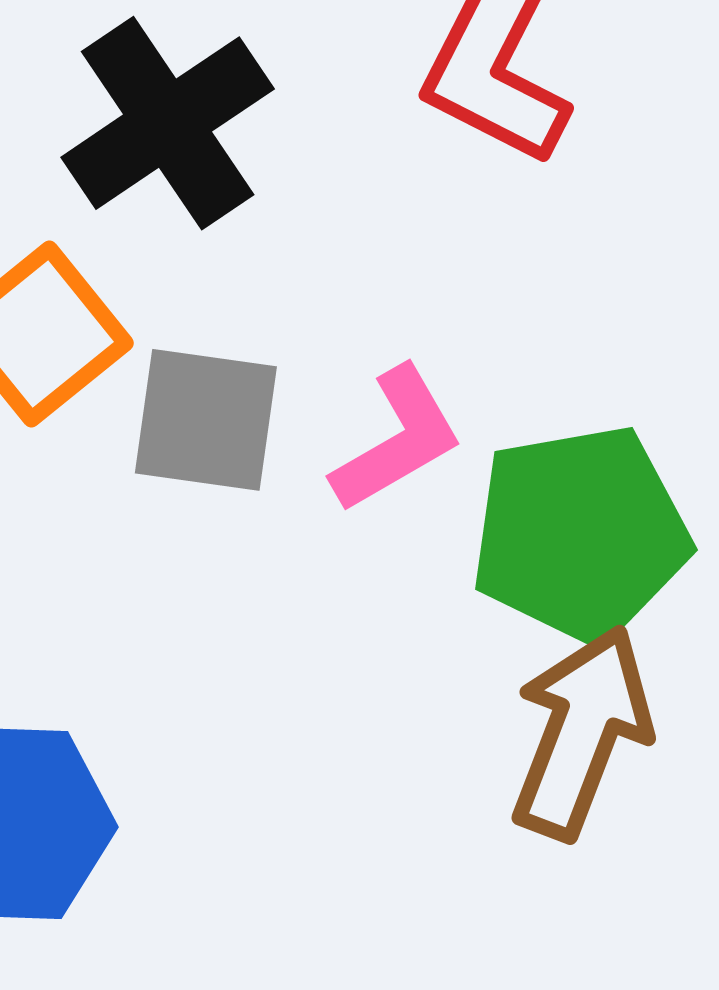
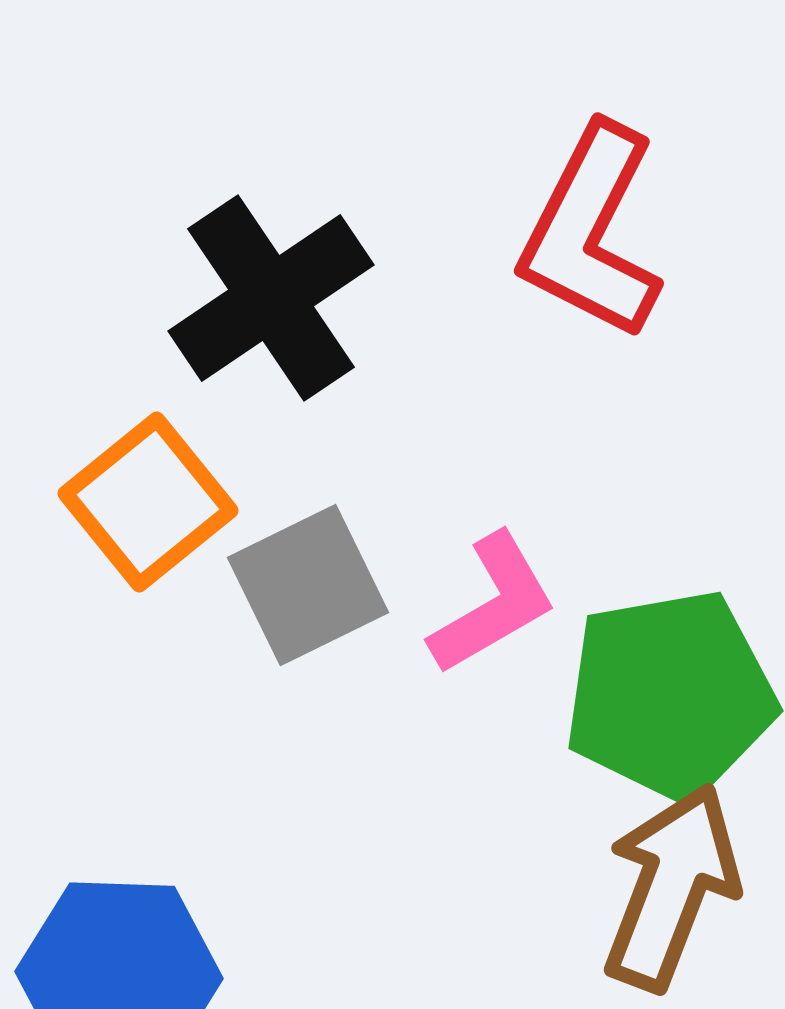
gray square: (206, 420) -> (308, 585), turned -34

